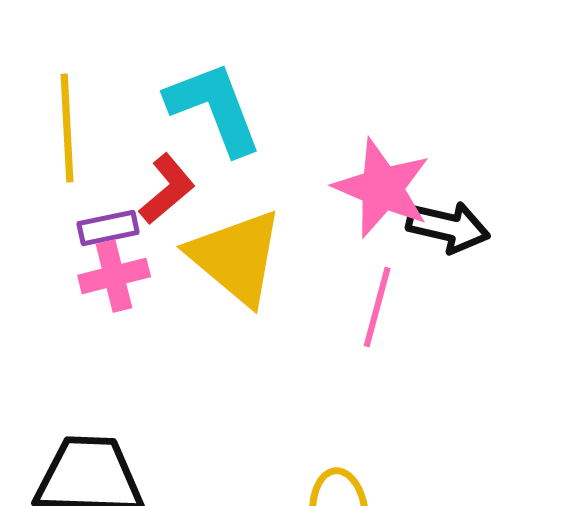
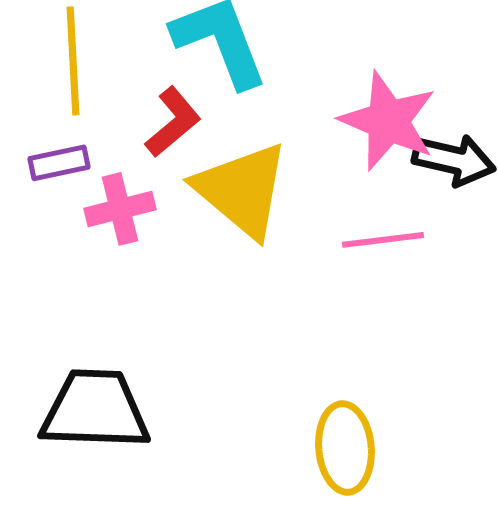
purple rectangle: (108, 228) -> (59, 163), moved
pink line: (377, 307) -> (383, 240), turned 68

